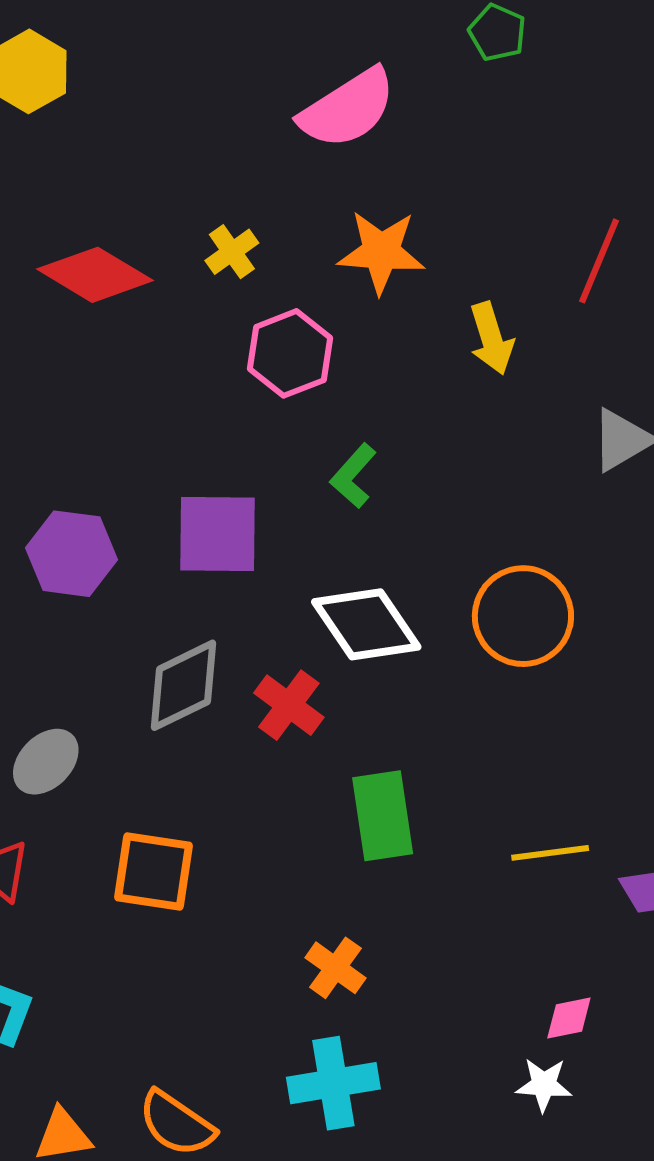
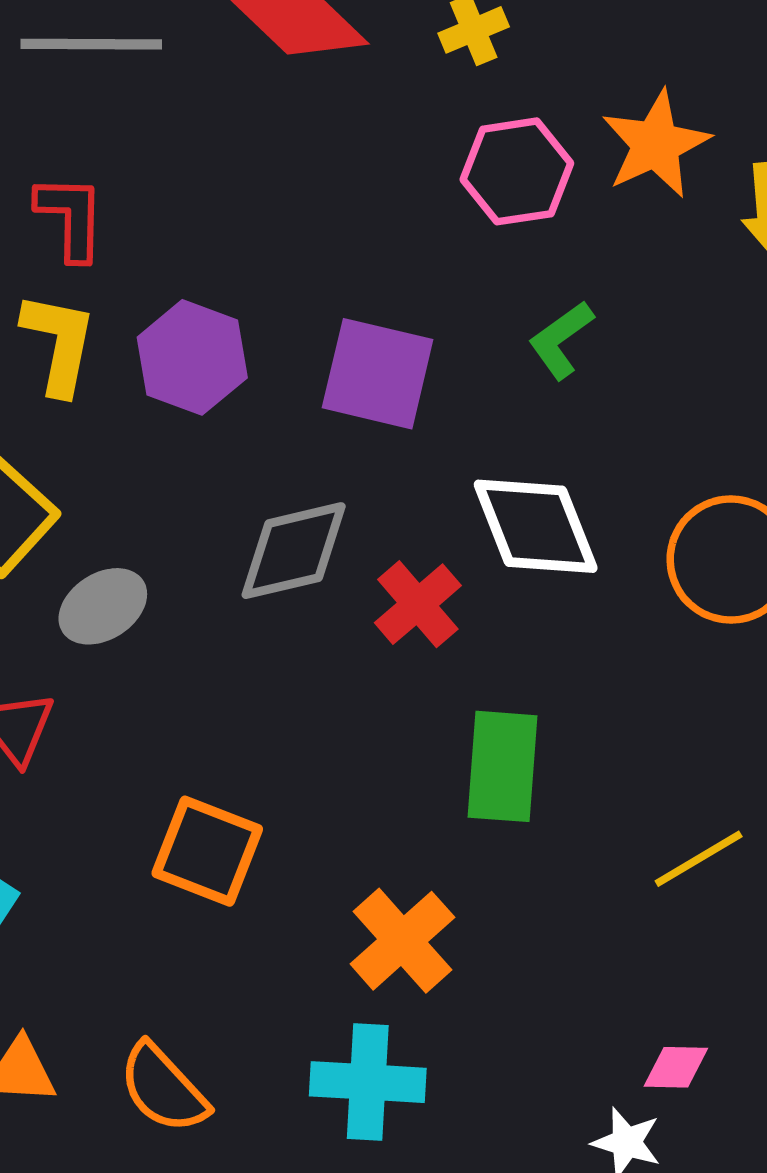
orange star: (381, 252) -> (656, 144), moved, turned 30
yellow line: (550, 853) -> (699, 859), turned -36
orange square: (153, 871) -> (207, 851), moved
orange cross: (336, 968) -> (402, 941), size x1.4

